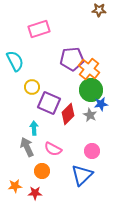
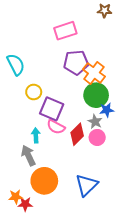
pink rectangle: (39, 29) -> (65, 31), moved
red diamond: (68, 114) -> (77, 134), moved
pink semicircle: (53, 149) -> (56, 127), moved
pink circle: (92, 151) -> (97, 137), moved
orange circle: (42, 171) -> (44, 181), size x1.6
red star: (35, 193) -> (25, 204), moved

